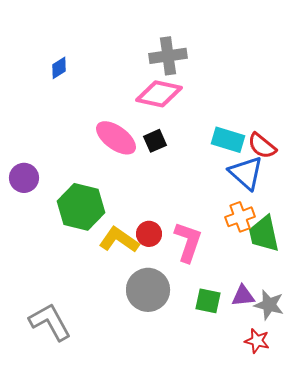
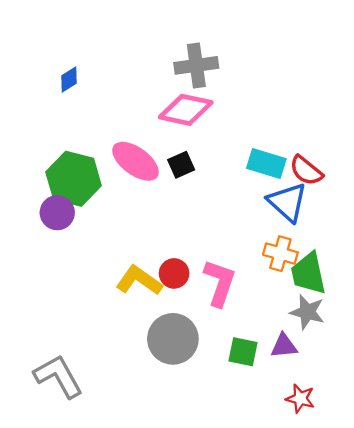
purple circle: (24, 178) -> (57, 213), moved
green hexagon: (81, 207) -> (74, 179), moved
orange cross: (240, 217) -> (280, 254), turned 36
gray star: (269, 305) -> (307, 312), moved

